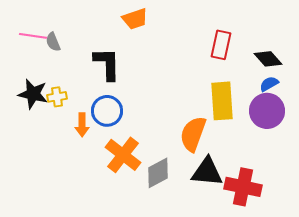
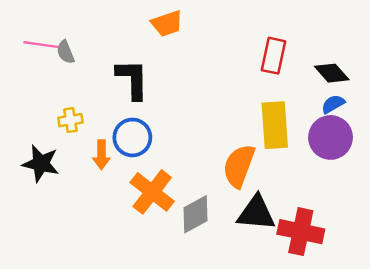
black star: (33, 94) -> (41, 163), moved

